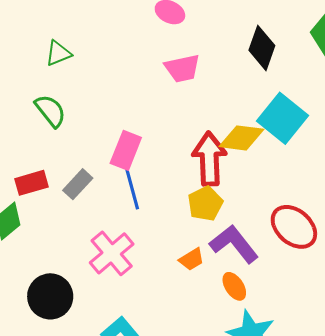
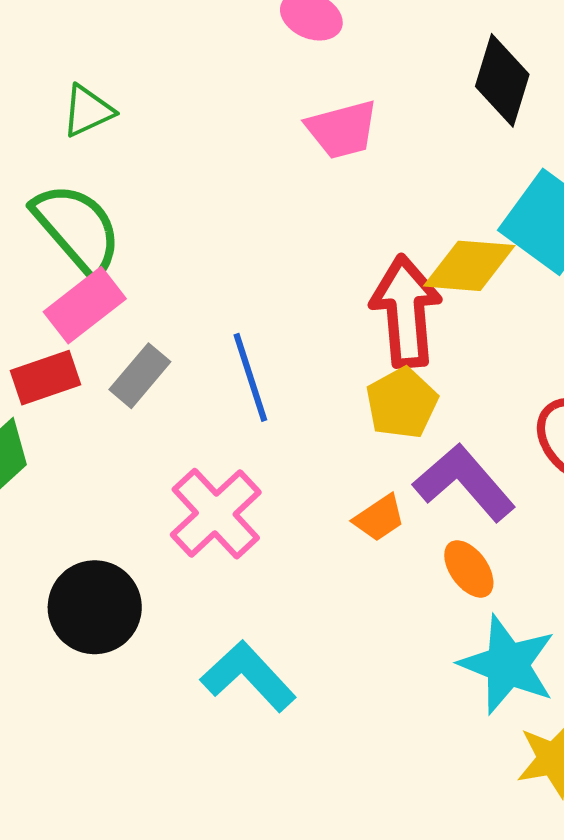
green semicircle: (50, 111) -> (77, 229), size x1.4
pink rectangle: (126, 150) -> (85, 305), moved, turned 33

